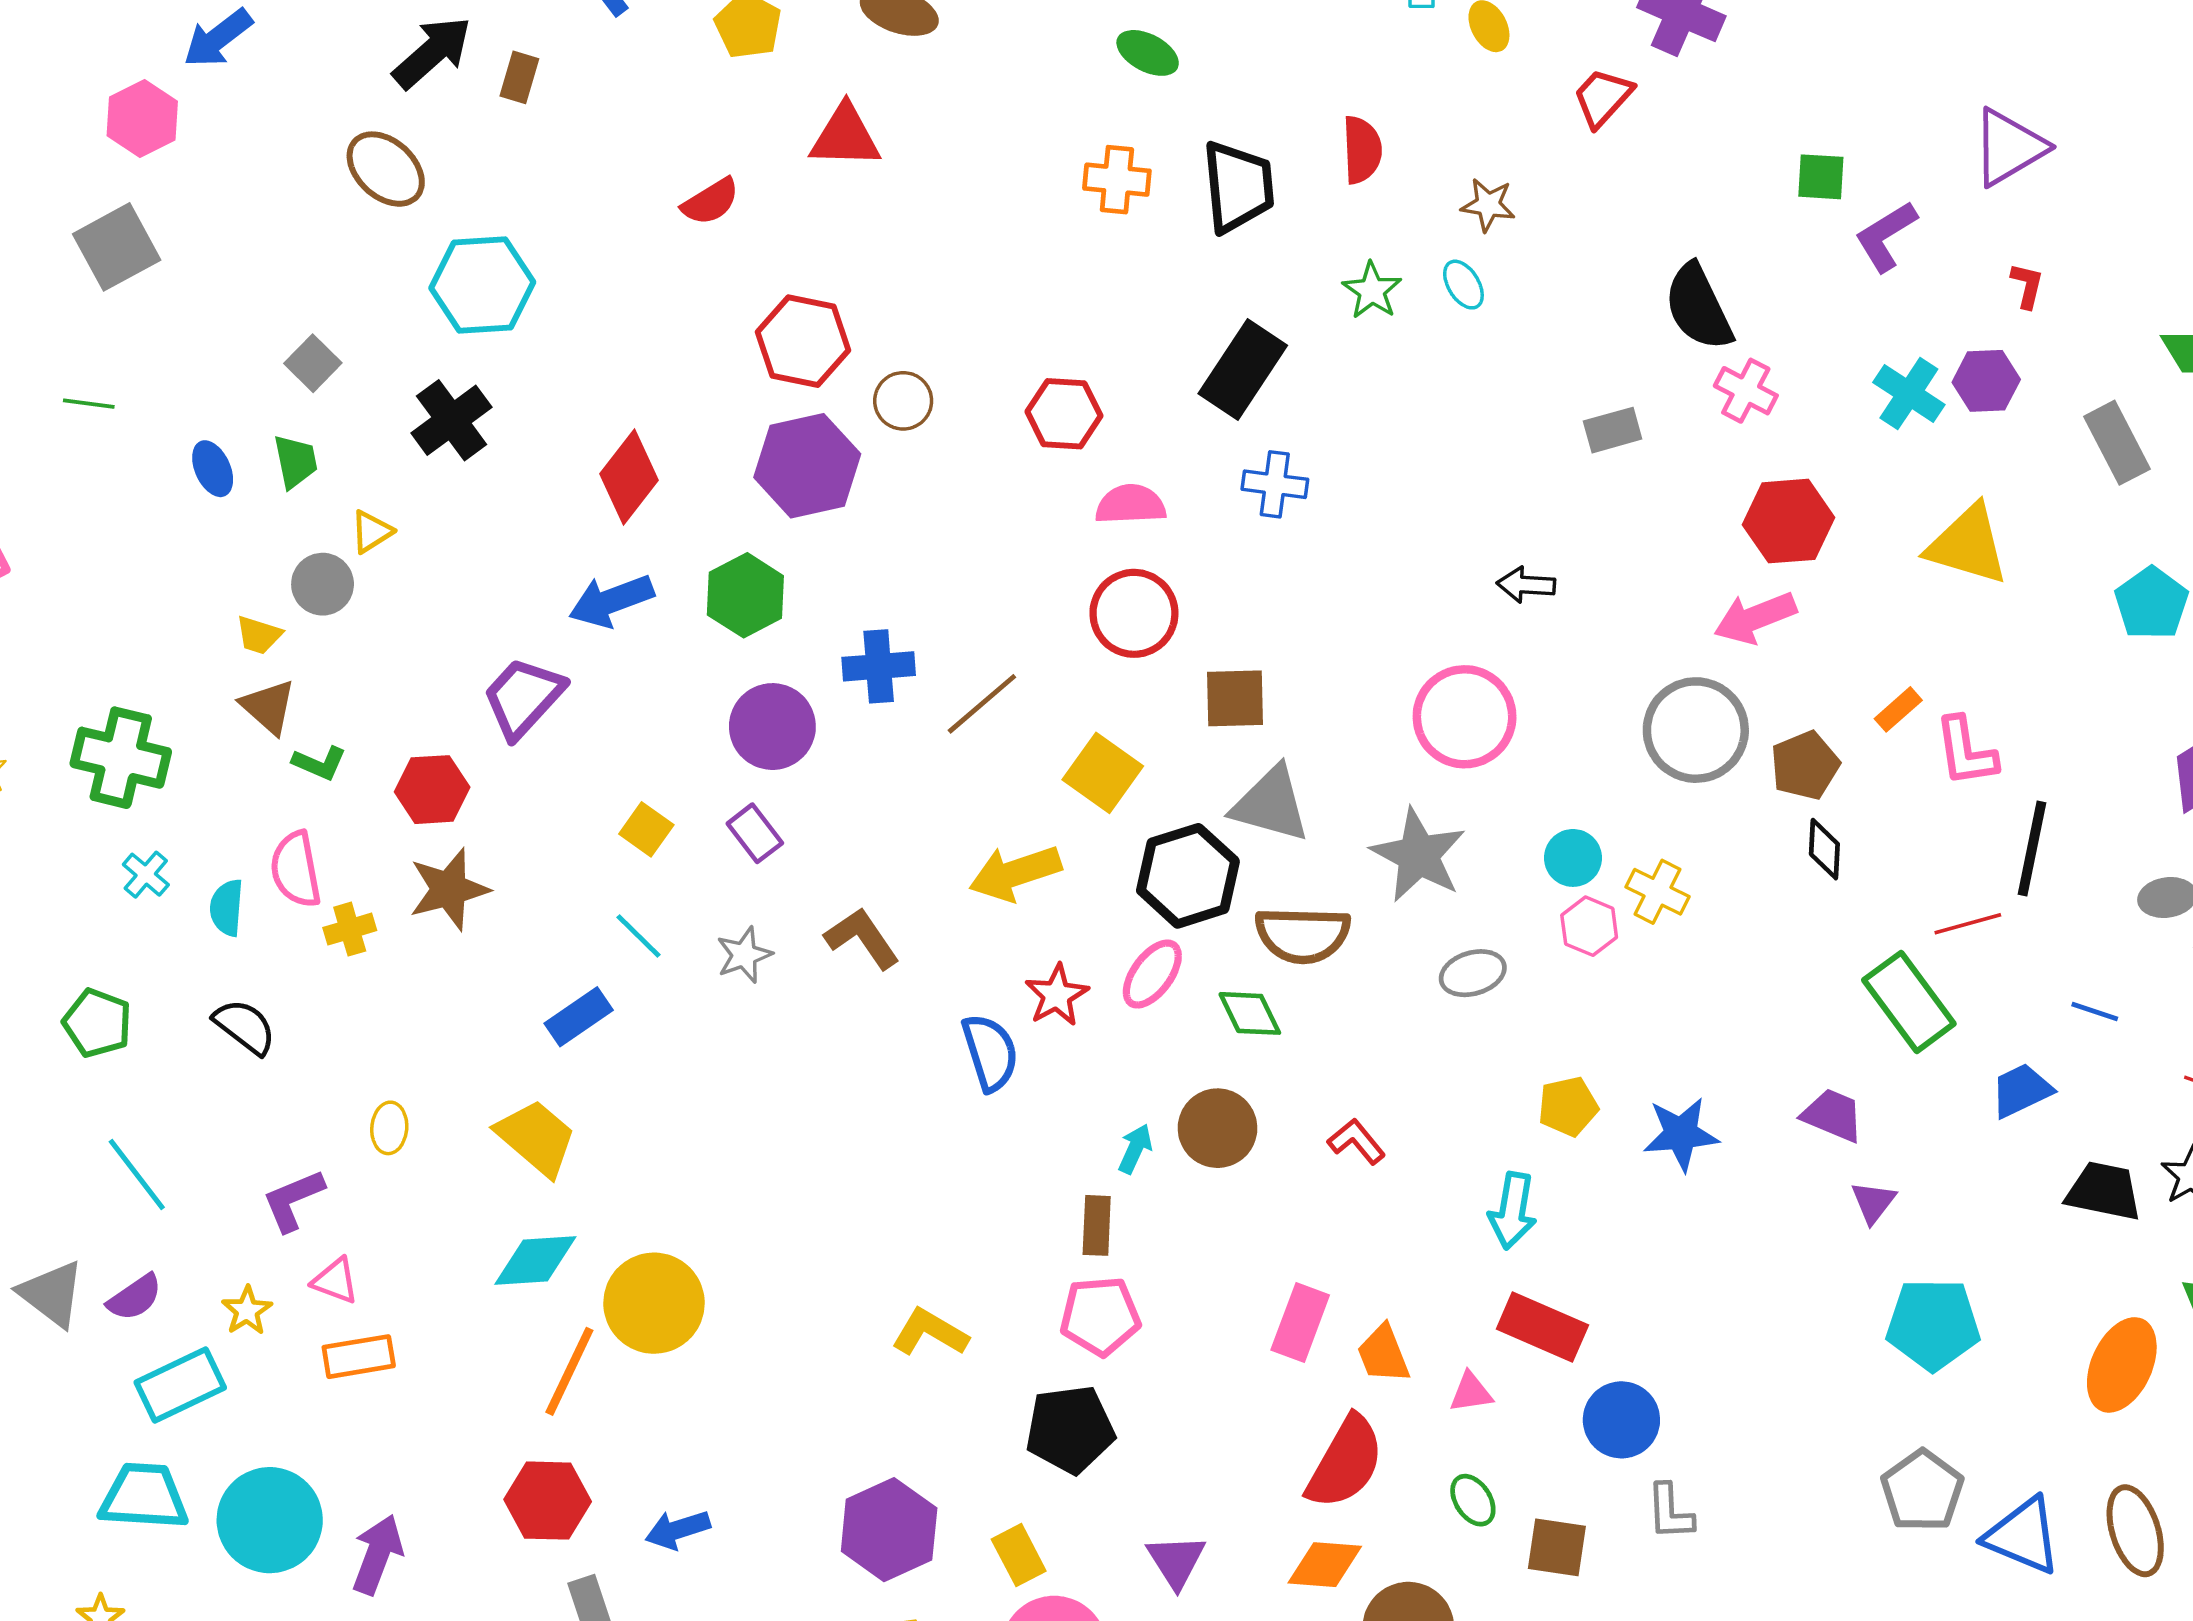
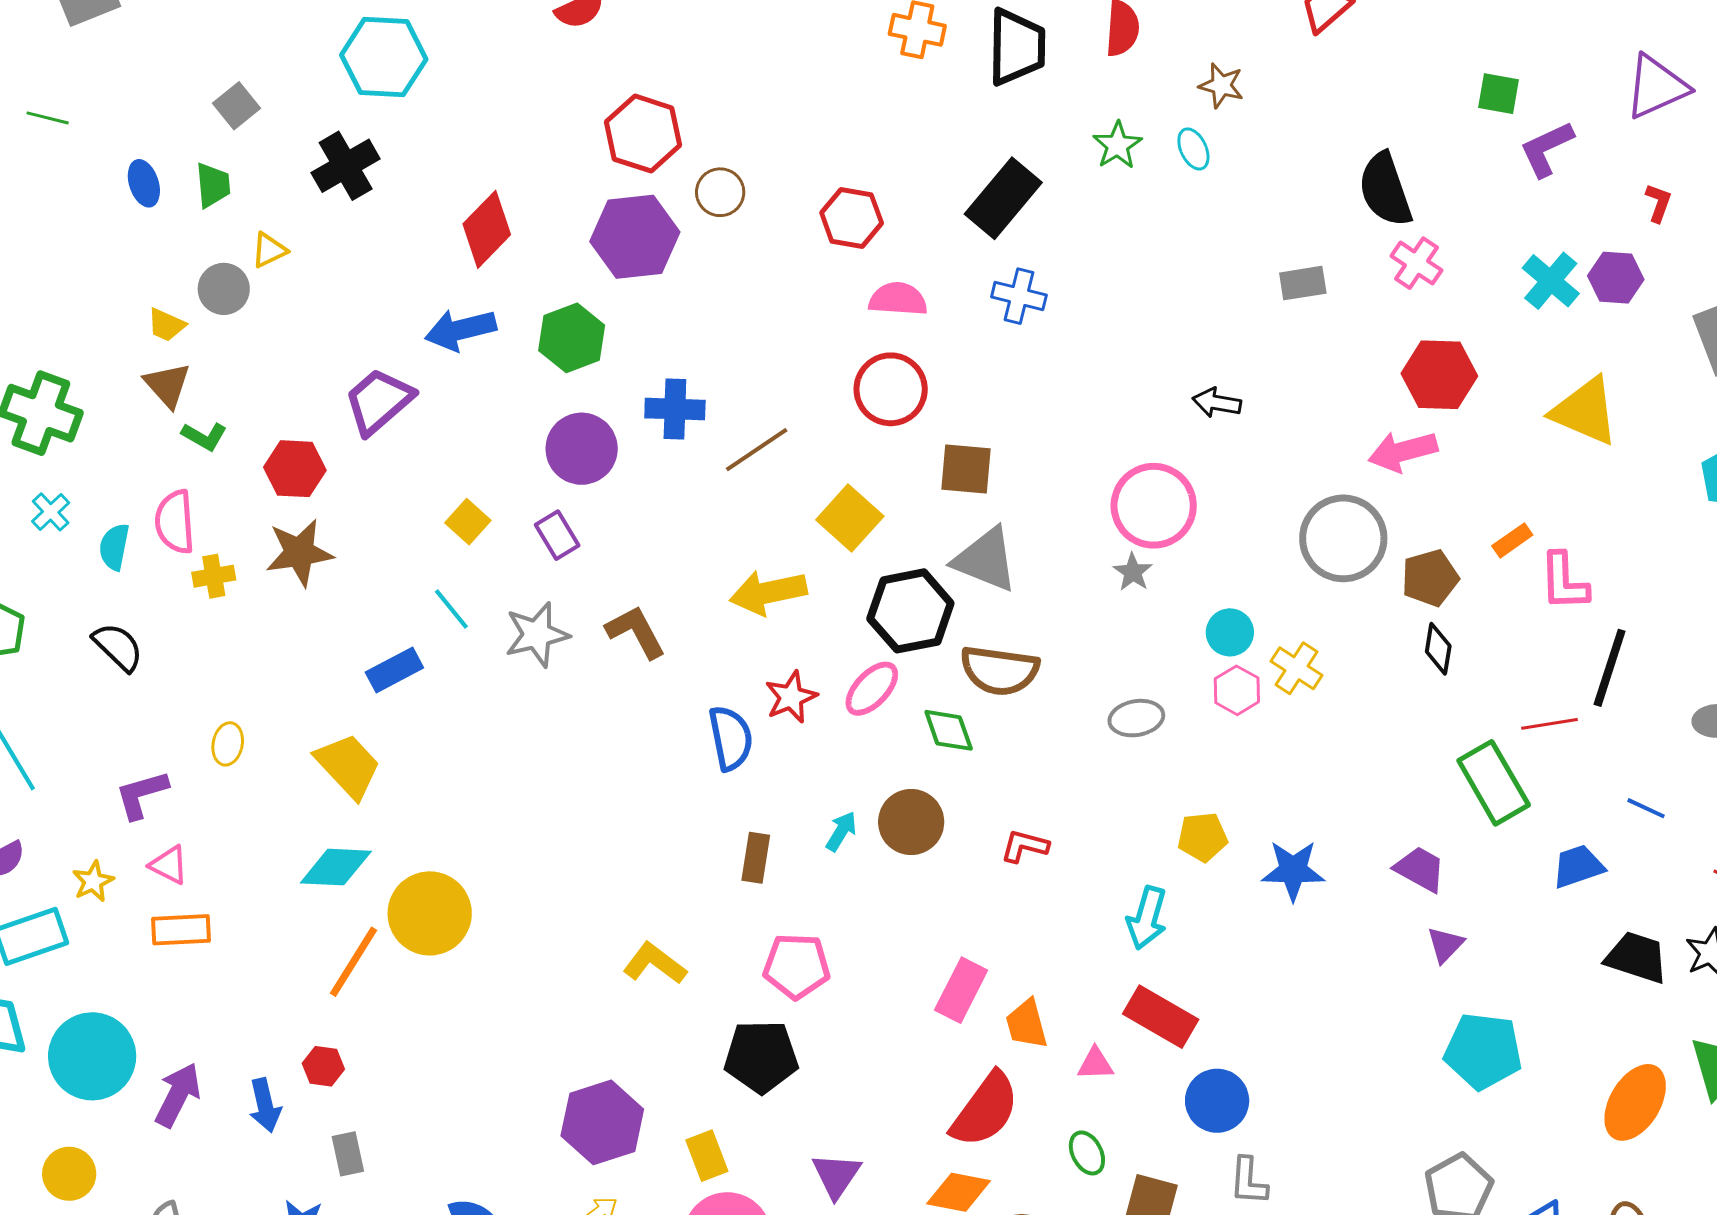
gray star: (1418, 855) -> (1133, 572), moved, size x0.5
gray star: (744, 955) -> (537, 635), size x1.4
red L-shape: (1356, 1141) -> (1025, 846), turned -42
brown rectangle: (1097, 1225) -> (756, 858), moved
red hexagon: (548, 1501) -> (323, 1066), size x0.6
blue arrow: (678, 1530) -> (265, 1105), moved, turned -92

